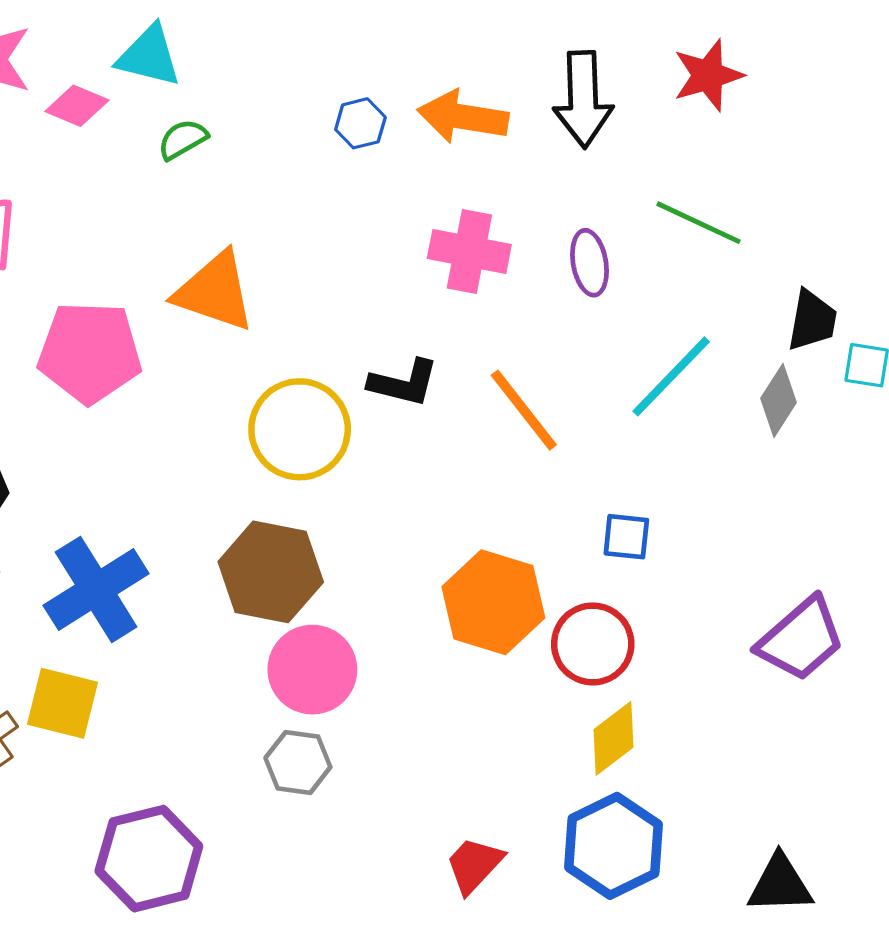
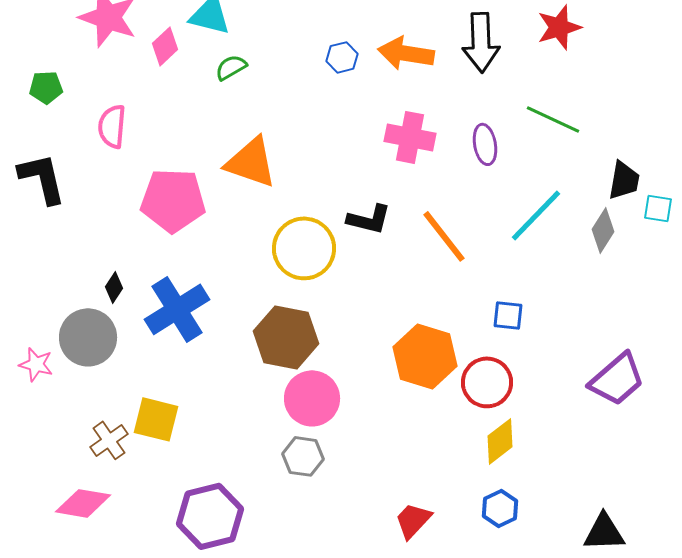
pink diamond: (77, 106) -> (165, 46), turned -66
blue cross: (96, 589) -> (177, 309), moved
blue hexagon: (614, 846) -> (500, 508), size x0.6

